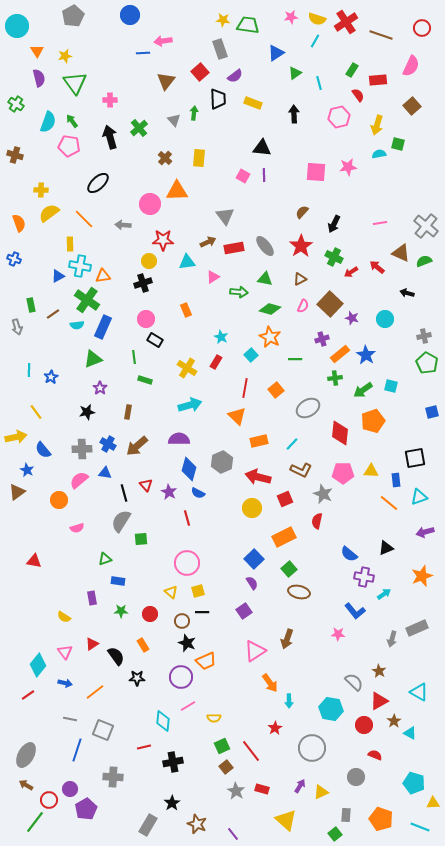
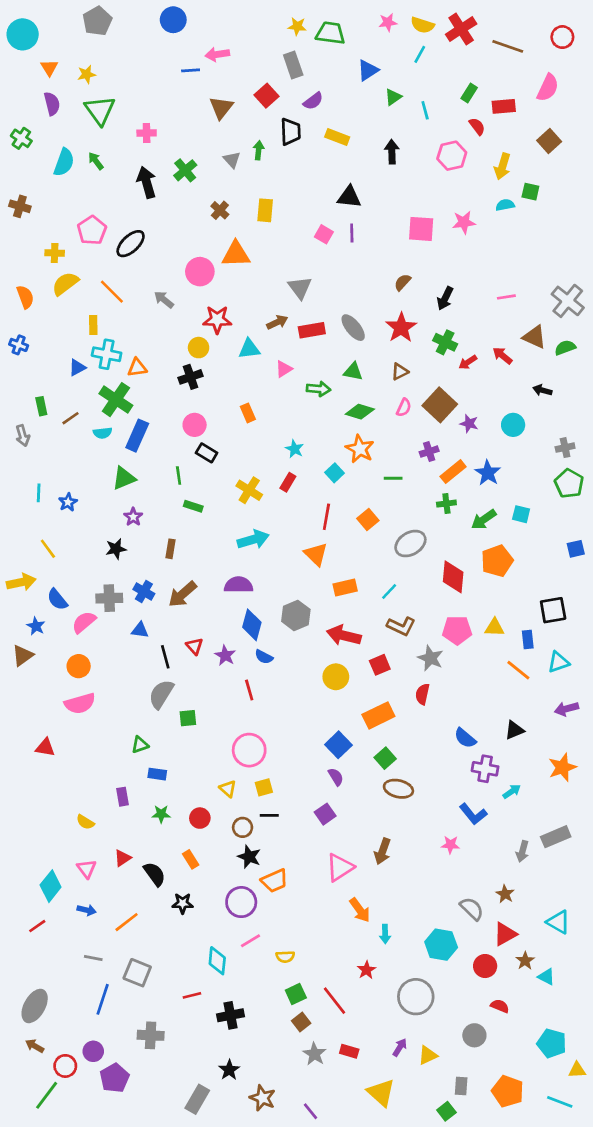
pink pentagon: (69, 146) -> (92, 230), moved, turned 30
gray arrow: (123, 225) -> (164, 300), turned 35
pink semicircle: (79, 480) -> (84, 622), moved
pink semicircle: (77, 528) -> (80, 703), moved, size x1.6

